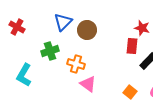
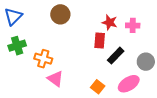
blue triangle: (63, 22) -> (13, 16), moved
brown circle: (87, 30) -> (60, 14), moved

